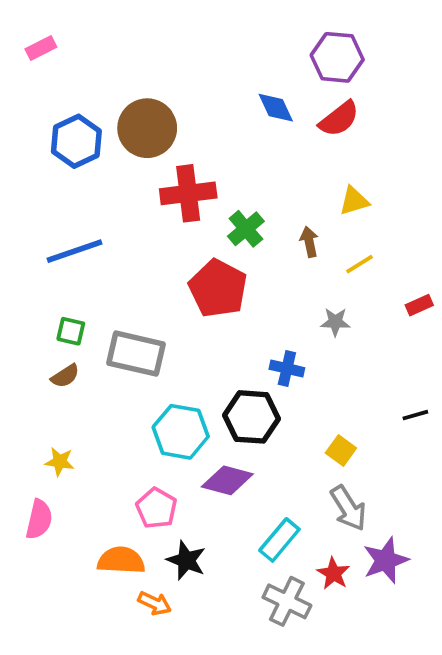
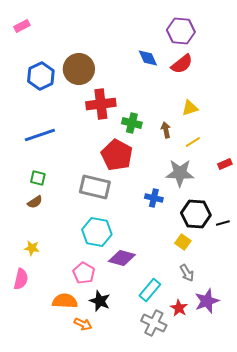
green cross: (246, 229) -> (132, 123), turned -36
gray star: (335, 322) -> (180, 173), size x1.8
gray rectangle: (136, 354) -> (95, 187), moved
black hexagon: (251, 417) -> (196, 214), moved
gray arrow: (348, 508) -> (187, 273), size x0.7

